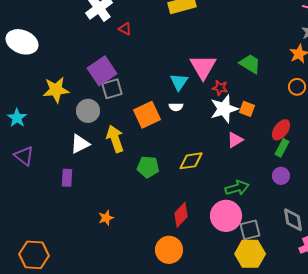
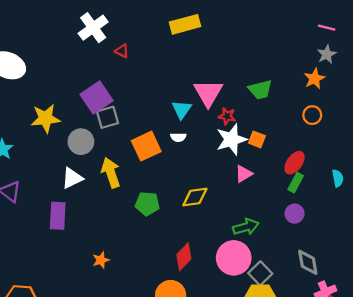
green trapezoid: (250, 64) -> (260, 90), turned 135
purple rectangle: (67, 178) -> (58, 216), size x1.4
gray square: (250, 230) -> (260, 273), turned -30

